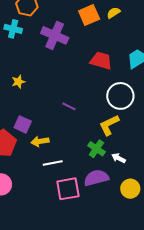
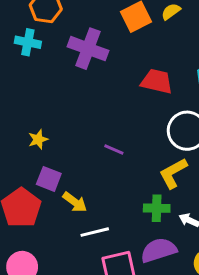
yellow star: (18, 82) -> (38, 139), moved
yellow arrow: (40, 141) -> (75, 202), turned -132
green cross: (96, 149) -> (157, 208), turned -30

